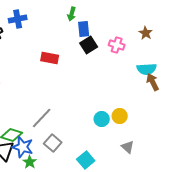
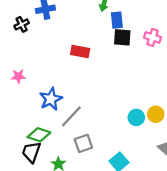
black square: (89, 45) -> (122, 37), turned 36
gray square: (53, 143) -> (83, 143), turned 30
blue star: (23, 147) -> (51, 99), moved, turned 30

